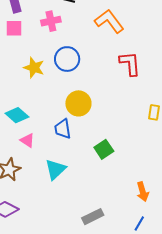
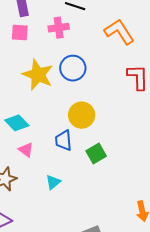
yellow star: (34, 68) -> (38, 75), size x1.4
green square: (104, 149) -> (96, 154), moved
cyan triangle: (55, 169) -> (53, 182), size x0.7

